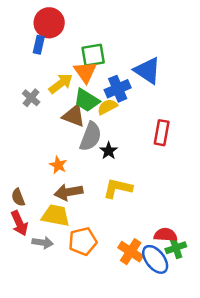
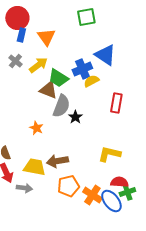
red circle: (49, 23) -> (17, 18), moved
green square: (93, 55) -> (86, 17), moved
orange triangle: (85, 72) -> (46, 37), moved
gray cross: (31, 98) -> (15, 61), moved
yellow semicircle: (107, 107) -> (91, 81), moved
yellow L-shape: (118, 188) -> (109, 154), moved
brown arrow: (69, 192) -> (57, 161), moved
orange pentagon: (83, 241) -> (68, 186), moved

